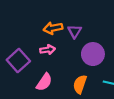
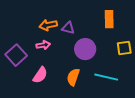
purple triangle: (75, 31) -> (68, 28), turned -48

